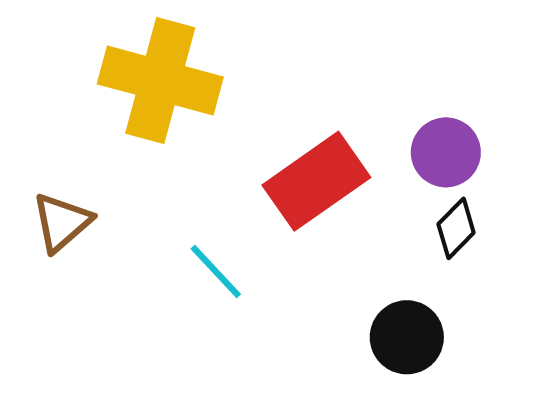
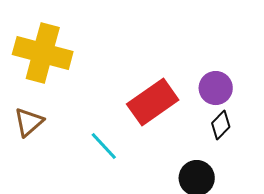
yellow cross: (160, 80) -> (43, 53), moved

